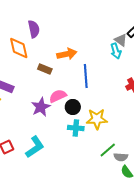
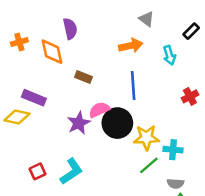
gray triangle: (121, 40) -> (146, 19), moved
orange arrow: (67, 54) -> (131, 46), moved
black circle: (73, 107) -> (117, 123), size x1.6
cyan cross: (76, 128) -> (173, 150), moved
green line: (108, 150) -> (149, 165), moved

